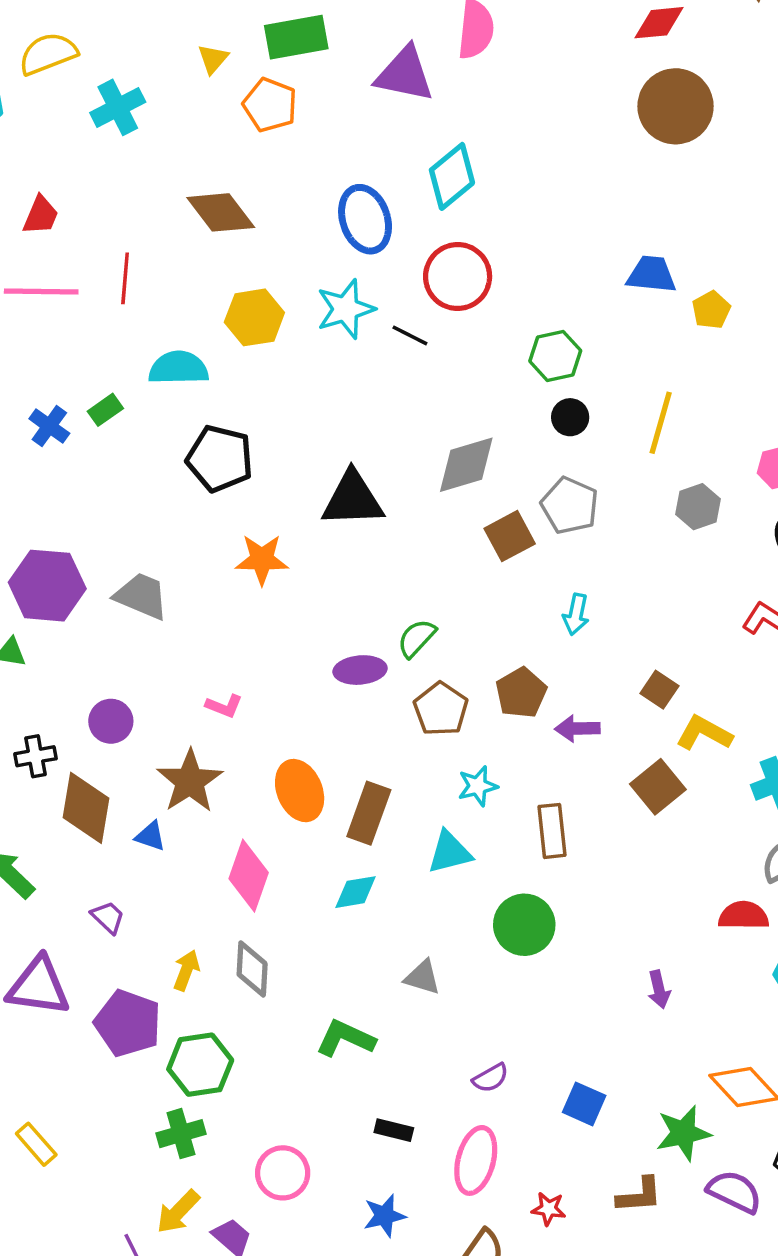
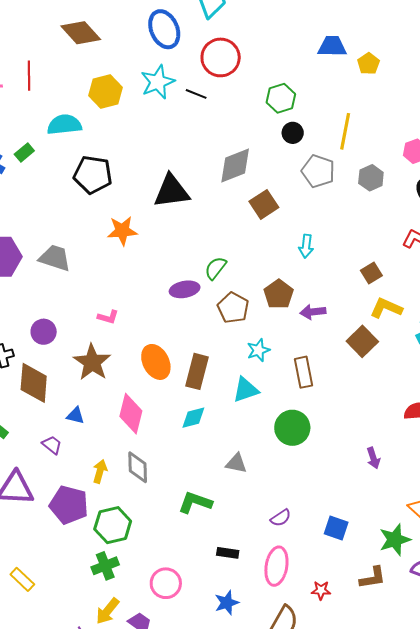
gray pentagon: (570, 506) -> (318, 171), moved
brown square: (659, 690) -> (371, 273), moved, turned 30
blue triangle: (150, 836) -> (76, 416), moved

